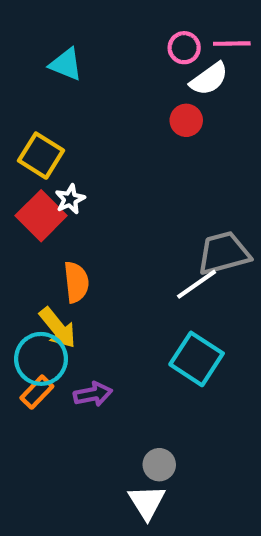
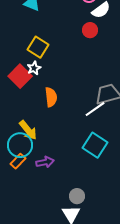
yellow square: (41, 156) -> (38, 47), moved
orange semicircle: (76, 282) -> (51, 97), moved

